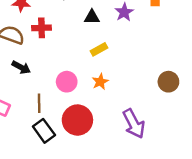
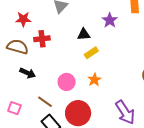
black triangle: (92, 17) -> (84, 34), moved
brown line: (39, 103) -> (45, 102), turned -49

